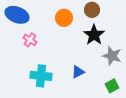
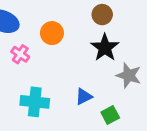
orange circle: (64, 18) -> (52, 33), moved
green square: (112, 86) -> (110, 115), moved

